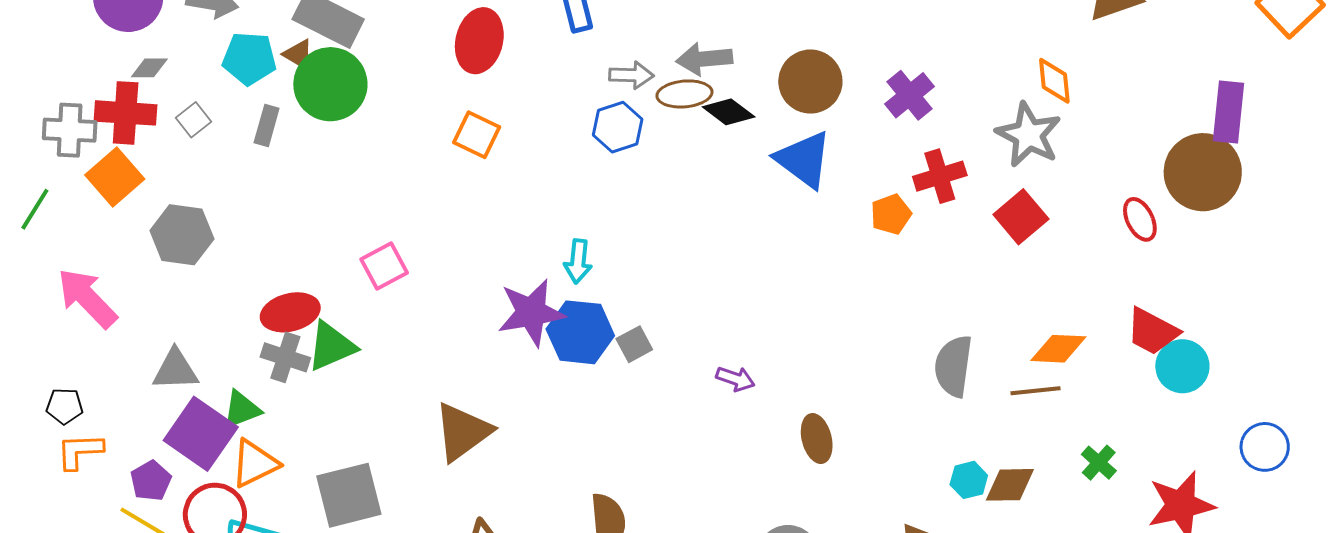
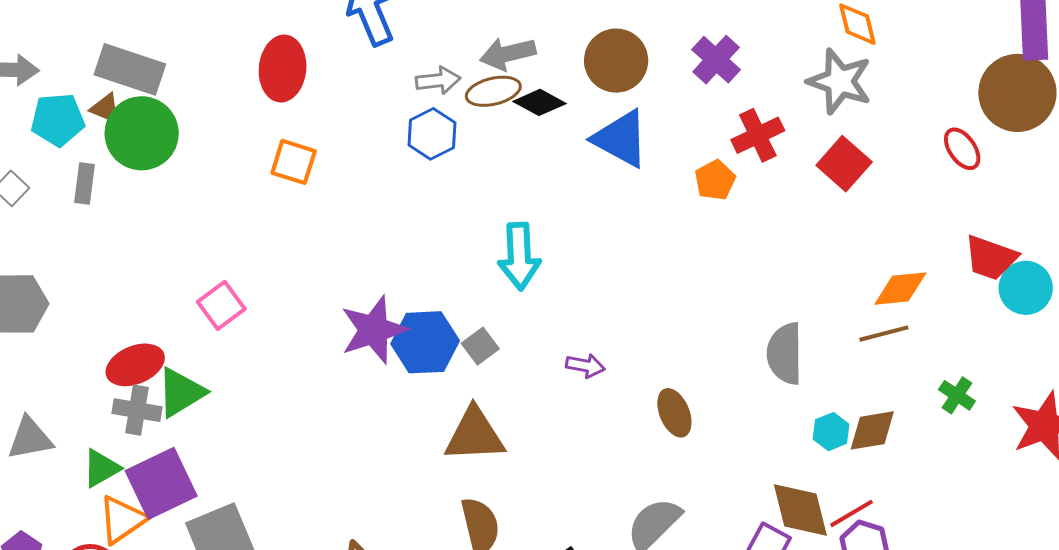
cyan arrow: (578, 261) -> (519, 256), moved, size x1.5
gray semicircle: (953, 366) -> (785, 354), moved
brown triangle: (463, 432) -> (474, 435), moved, turned 42
purple square: (201, 434) -> (161, 483), moved, turned 38

